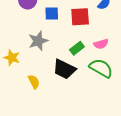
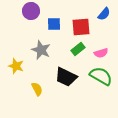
gray star: (38, 41) -> (41, 50), turned -30
green rectangle: (77, 48) -> (78, 49), moved

